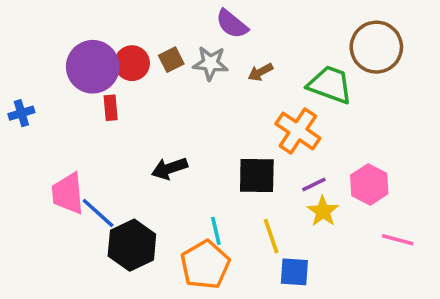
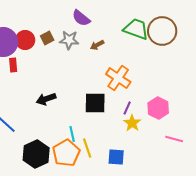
green trapezoid: (330, 85) -> (136, 29), moved
purple line: (314, 184) -> (127, 108), turned -40
yellow line: (271, 236) -> (87, 148), moved
black hexagon: (132, 245) -> (36, 154), moved

